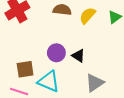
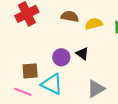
yellow semicircle: (87, 16) -> (94, 24), turned 30
black triangle: (78, 56) -> (82, 54), moved

